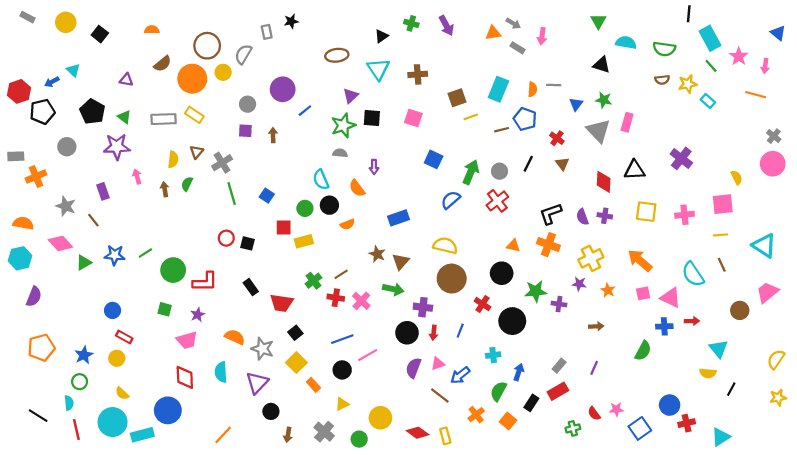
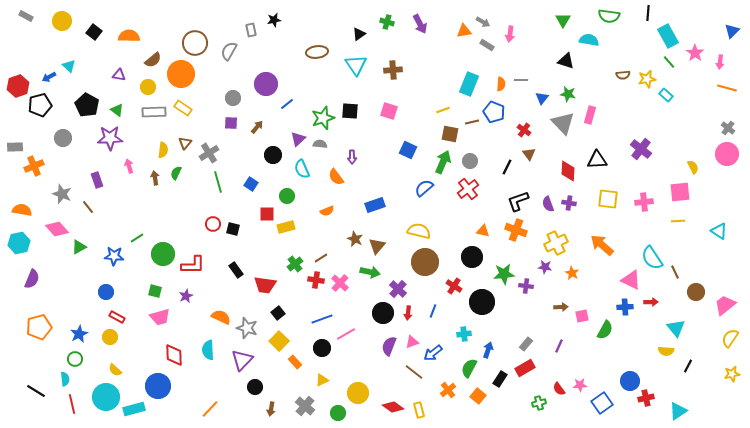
orange semicircle: (152, 30) -> (129, 36), moved, size x1.5
blue triangle: (778, 33) -> (732, 31), turned 35
green semicircle: (664, 49) -> (609, 16), moved
yellow circle: (223, 72) -> (148, 87), moved
orange line: (756, 95) -> (727, 88), moved
purple triangle: (351, 96) -> (298, 139), moved
brown square: (457, 98) -> (450, 134), moved, turned 30
brown arrow: (273, 135) -> (257, 127), turned 40
black line: (528, 164) -> (507, 167), moved
black circle: (329, 205) -> (273, 155), moved
cyan triangle: (764, 246) -> (719, 231), size x0.7
blue star: (115, 255) -> (114, 256), moved
brown line: (722, 265) -> (675, 272), moved
pink trapezoid: (767, 292) -> (725, 305), moved
pink square: (643, 293) -> (582, 316), moved
purple cross: (423, 307) -> (398, 289), turned 36
pink trapezoid: (187, 340) -> (160, 317), moved

